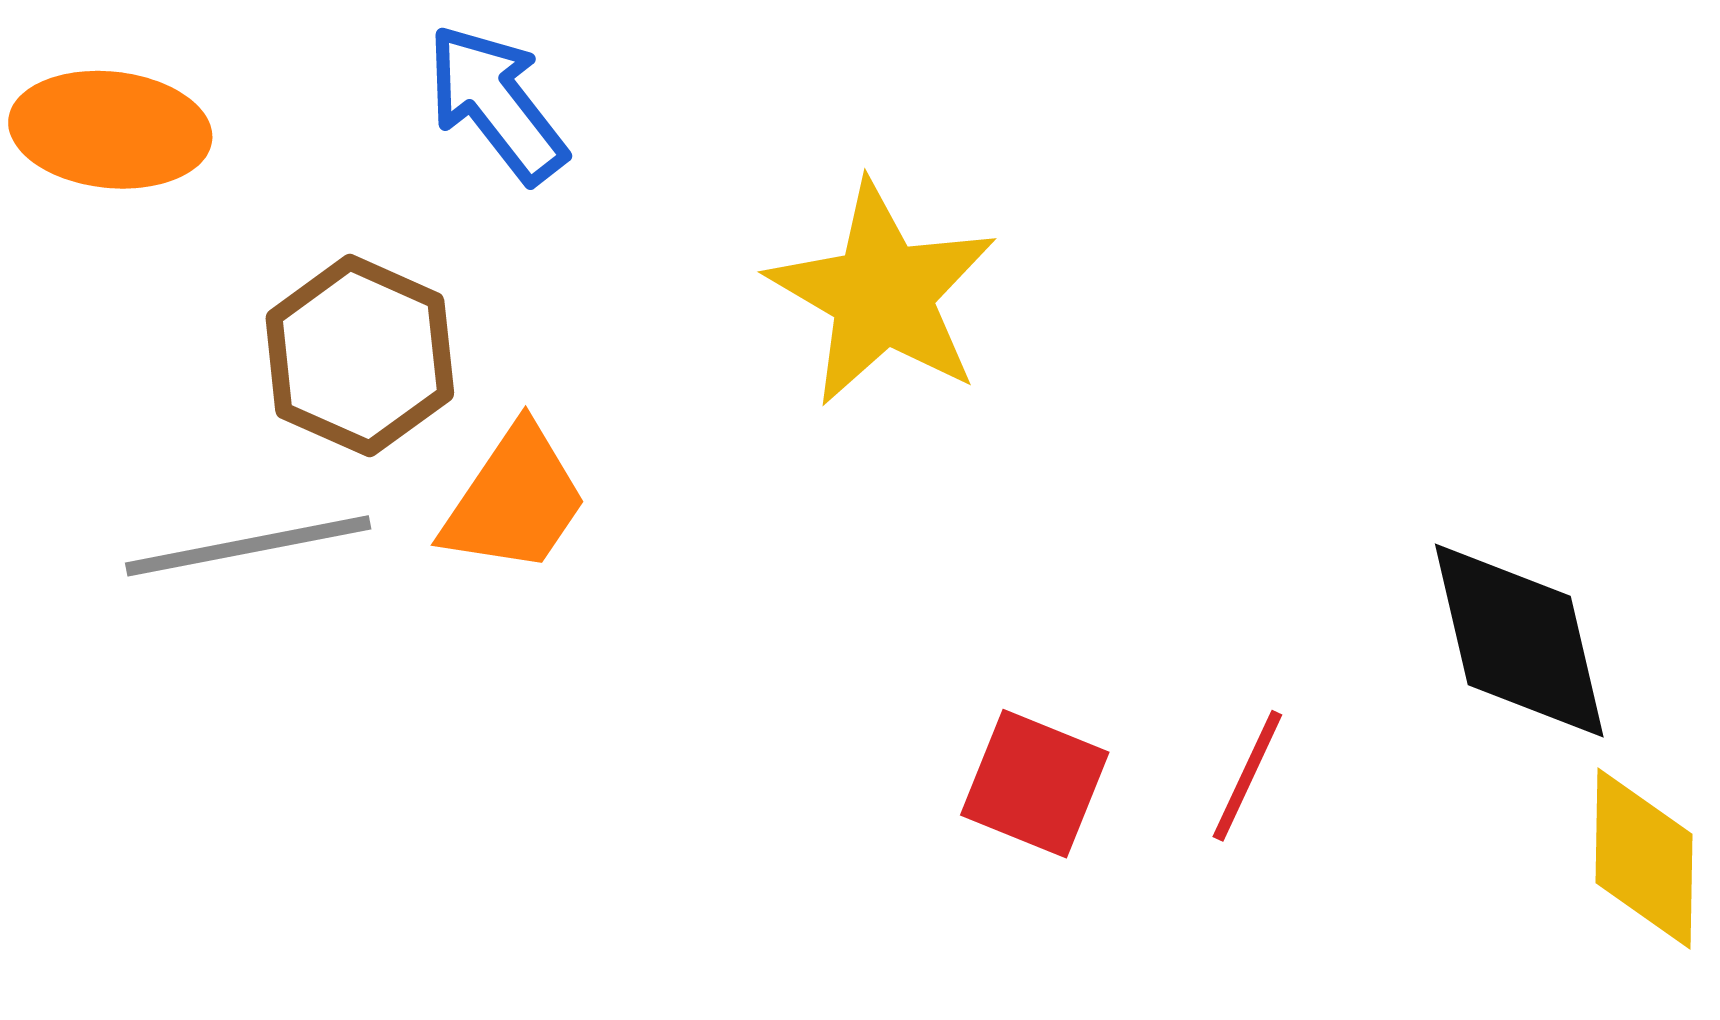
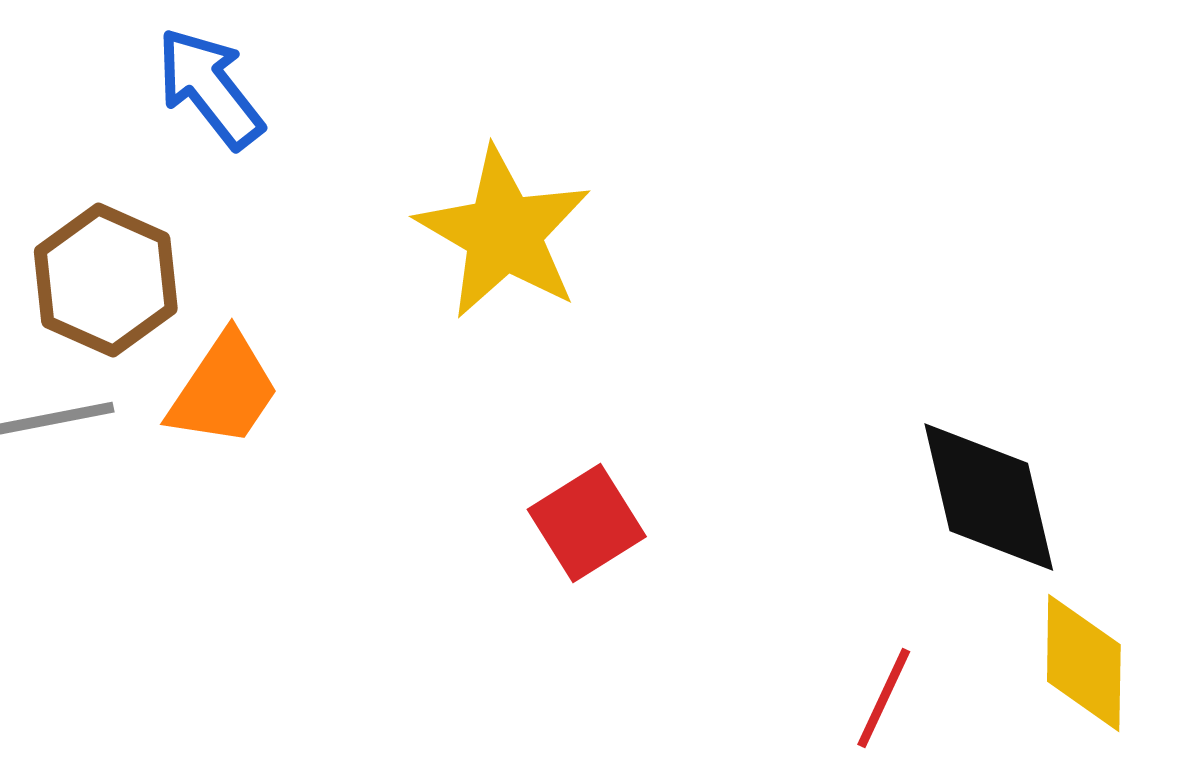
red line: (1247, 776) -> (884, 698), moved
red square: (1035, 784) -> (587, 523), moved, turned 36

